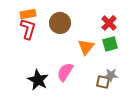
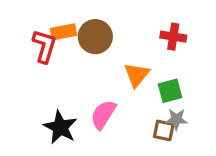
orange rectangle: (28, 14) -> (63, 32), moved
red cross: (109, 23) -> (173, 37), turned -35
green square: (110, 44) -> (170, 91), moved

